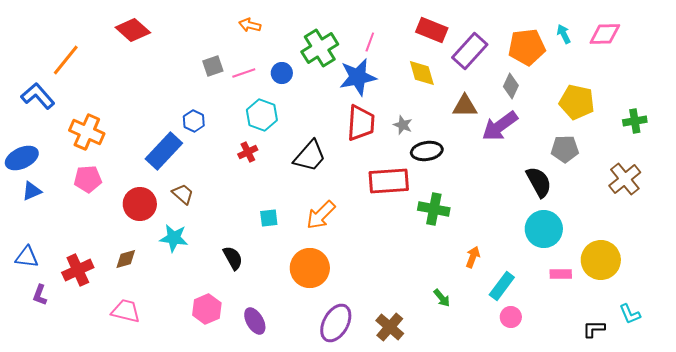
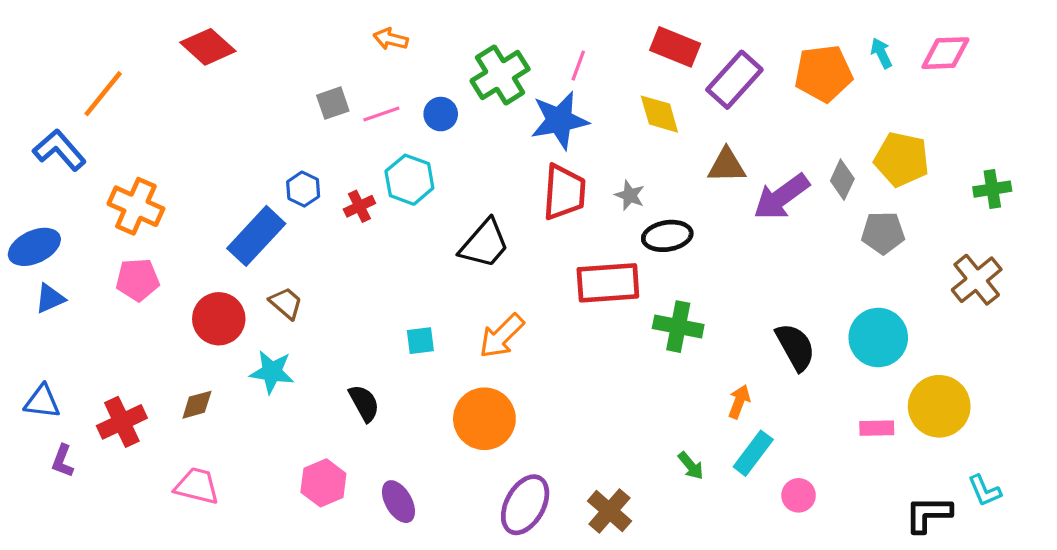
gray diamond: (511, 86) -> (842, 180), moved
red cross: (248, 152) -> (359, 206), moved
black semicircle: (539, 182) -> (795, 347), moved
cyan circle: (544, 229) -> (878, 338), moved
cyan rectangle: (502, 286) -> (753, 453), moved
black L-shape: (594, 329) -> (928, 514), size x1.4

